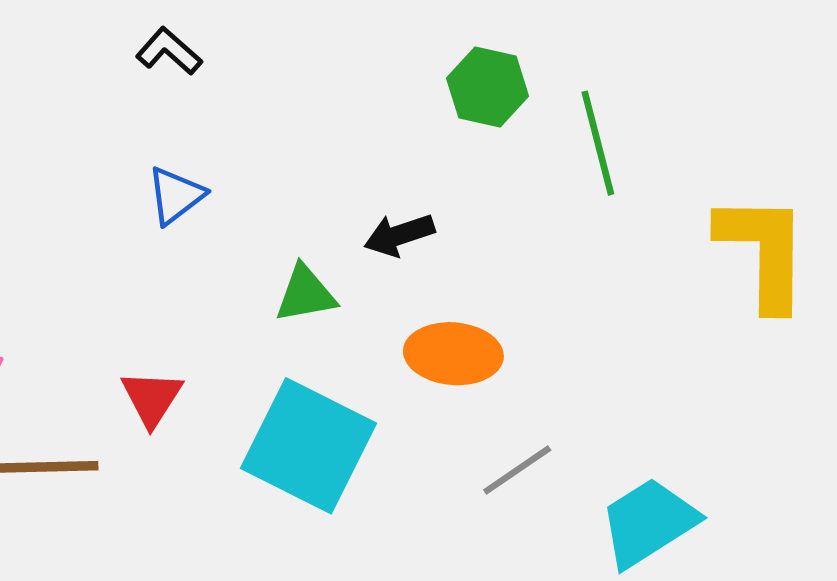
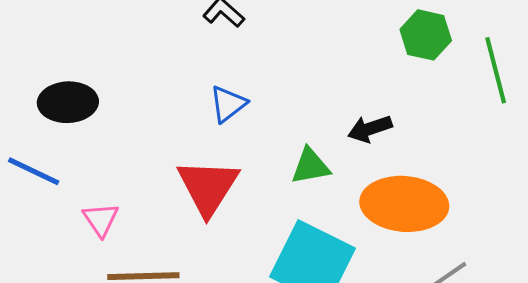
orange ellipse: (453, 354) -> (404, 204), size x1.4
red triangle: (152, 398) -> (208, 187), moved, size x1.6

